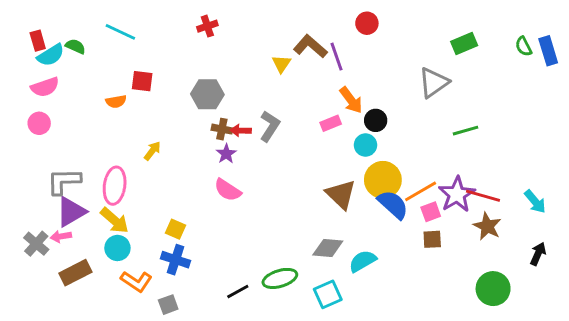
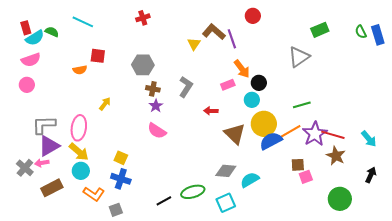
red arrow: (241, 131) -> (211, 111), moved
green line: (466, 131) -> (302, 105), moved
blue semicircle: (393, 204) -> (271, 141), turned -70
pink square: (431, 212) -> (306, 177), moved

